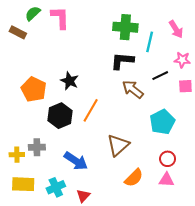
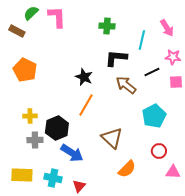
green cross: (125, 27) -> (107, 26), moved, size x0.7
black star: (70, 81) -> (84, 77), moved
orange pentagon: (34, 89) -> (25, 70), moved
black hexagon: (60, 116) -> (57, 128), moved
brown triangle: (118, 145) -> (112, 138), turned -35
yellow cross: (17, 155) -> (30, 116), moved
pink triangle: (166, 180) -> (173, 172), moved
cyan cross: (56, 187) -> (53, 178), turned 36

